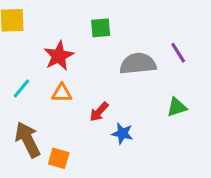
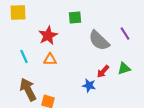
gray semicircle: (138, 64) -> (99, 40), turned -130
cyan line: (21, 88) -> (24, 56), turned -64
red arrow: (99, 112) -> (103, 71), moved

